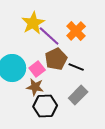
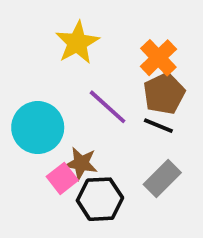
purple line: (49, 36) -> (107, 107), moved
brown pentagon: (56, 59) -> (164, 94), moved
pink square: (37, 69) -> (62, 178), moved

